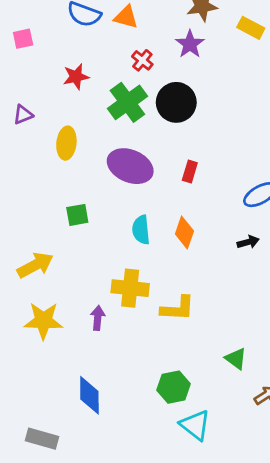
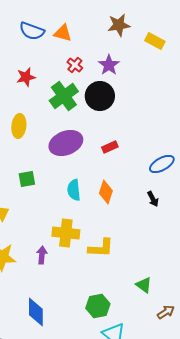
purple star: (190, 44) -> (109, 65), moved
purple ellipse: (130, 166) -> (66, 143), turned -44
red rectangle: (190, 172) -> (110, 147), turned 49
black arrow: (248, 242) -> (153, 199), turned 77

